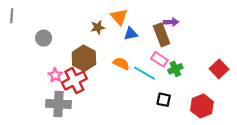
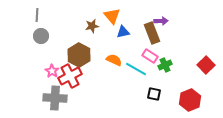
gray line: (12, 16) -> (37, 15), moved

